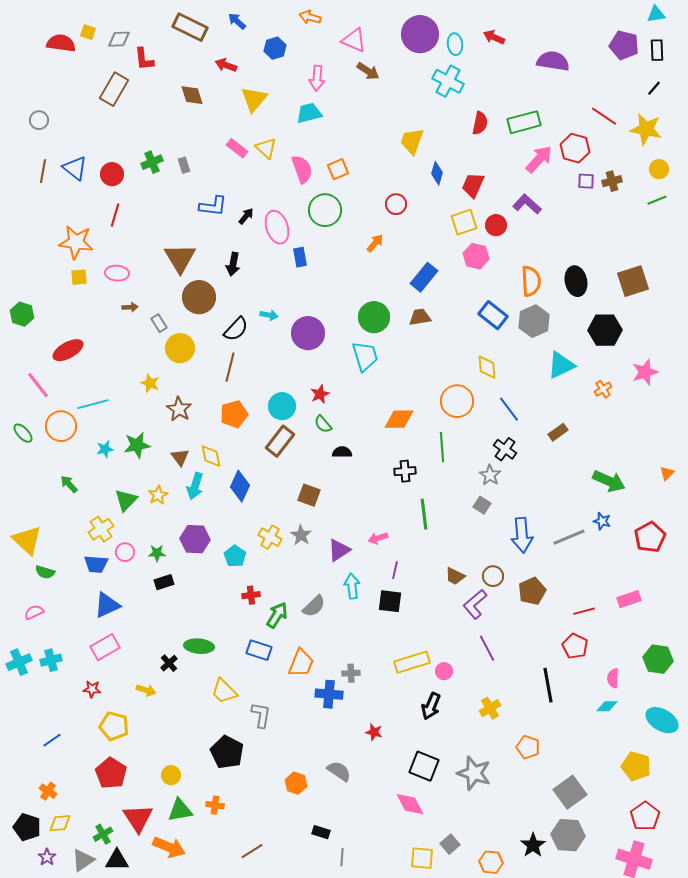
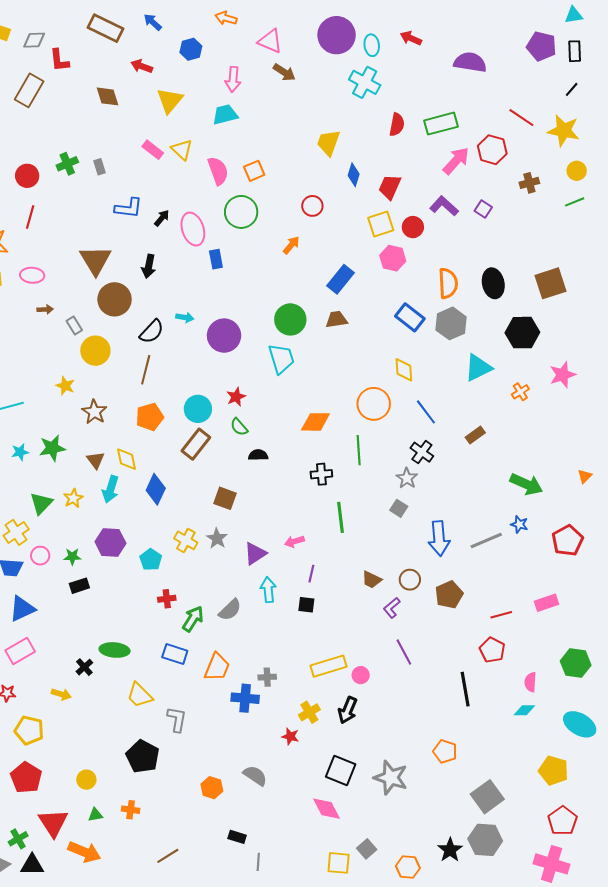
purple square: (586, 181) -> (483, 209), moved, turned 30
black square: (390, 601) -> (306, 605), size x0.7
purple L-shape: (475, 604) -> (392, 608), size x0.7
yellow cross: (490, 708) -> (309, 712), moved
green triangle: (180, 810) -> (95, 815), size x0.6

